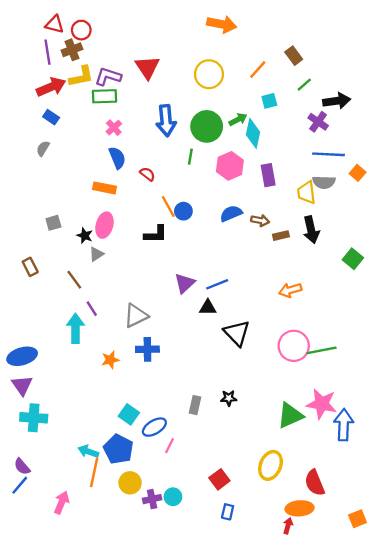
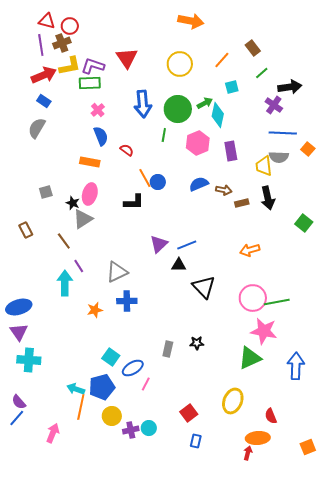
gray semicircle: (43, 148) -> (37, 128), size x1.5
gray triangle: (96, 254) -> (83, 219), size x1.5
pink star: (322, 404) -> (264, 331), moved
blue pentagon: (118, 449) -> (102, 387), turned 30
red semicircle: (315, 483) -> (271, 416), size x0.7

